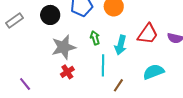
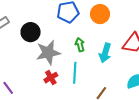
black circle: (50, 15) -> (31, 32), moved
cyan line: (103, 65) -> (75, 73), moved

